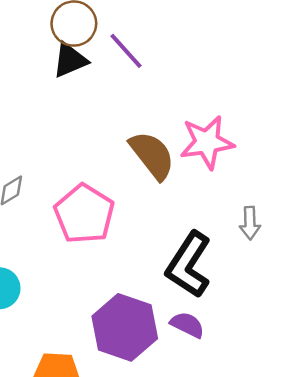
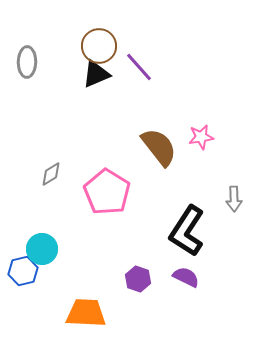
pink star: (207, 142) -> (201, 137), size x0.6
purple hexagon: (125, 327) -> (138, 279), size x0.5

